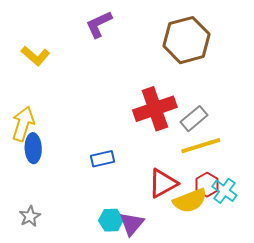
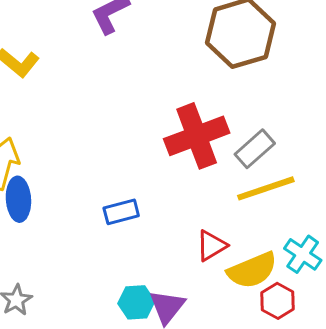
red triangle: (163, 183) -> (212, 246), size x0.7
red hexagon: (207, 185) -> (278, 301), moved

